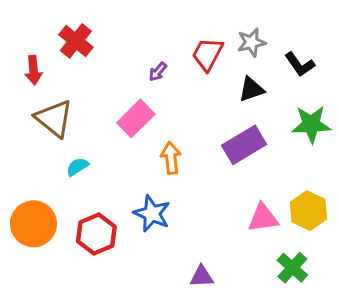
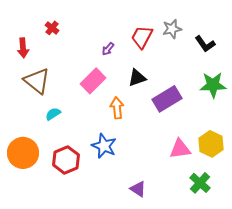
red cross: (76, 41) -> (52, 28), size x0.6
black triangle: (251, 89) -> (137, 78), moved
purple triangle: (202, 276) -> (138, 189), turned 36

